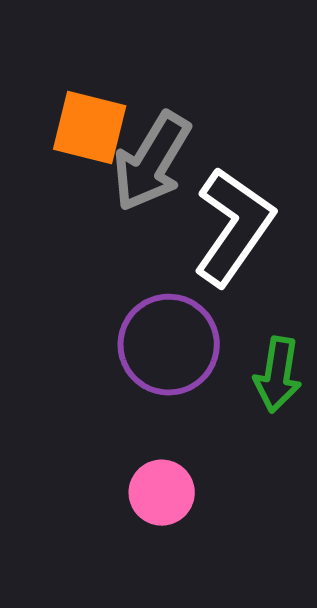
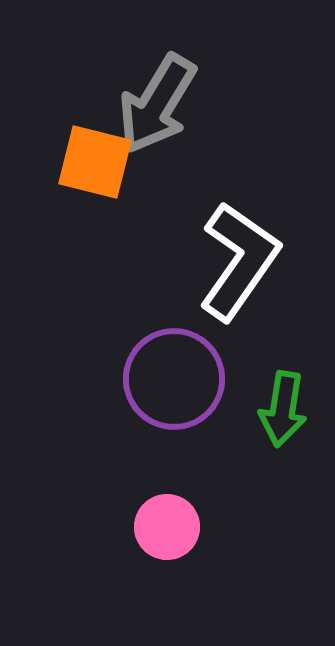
gray arrow: (152, 162) -> (157, 104), moved

